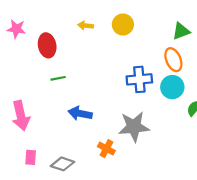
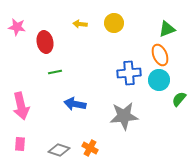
orange cross: (106, 149) -> (90, 148), moved
pink rectangle: (31, 157) -> (20, 144), moved

